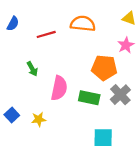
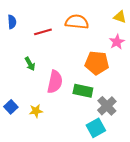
blue semicircle: (13, 24) -> (12, 22), turned -32
gray cross: (120, 95) -> (107, 106), moved
cyan square: (103, 138) -> (96, 128), turned -30

